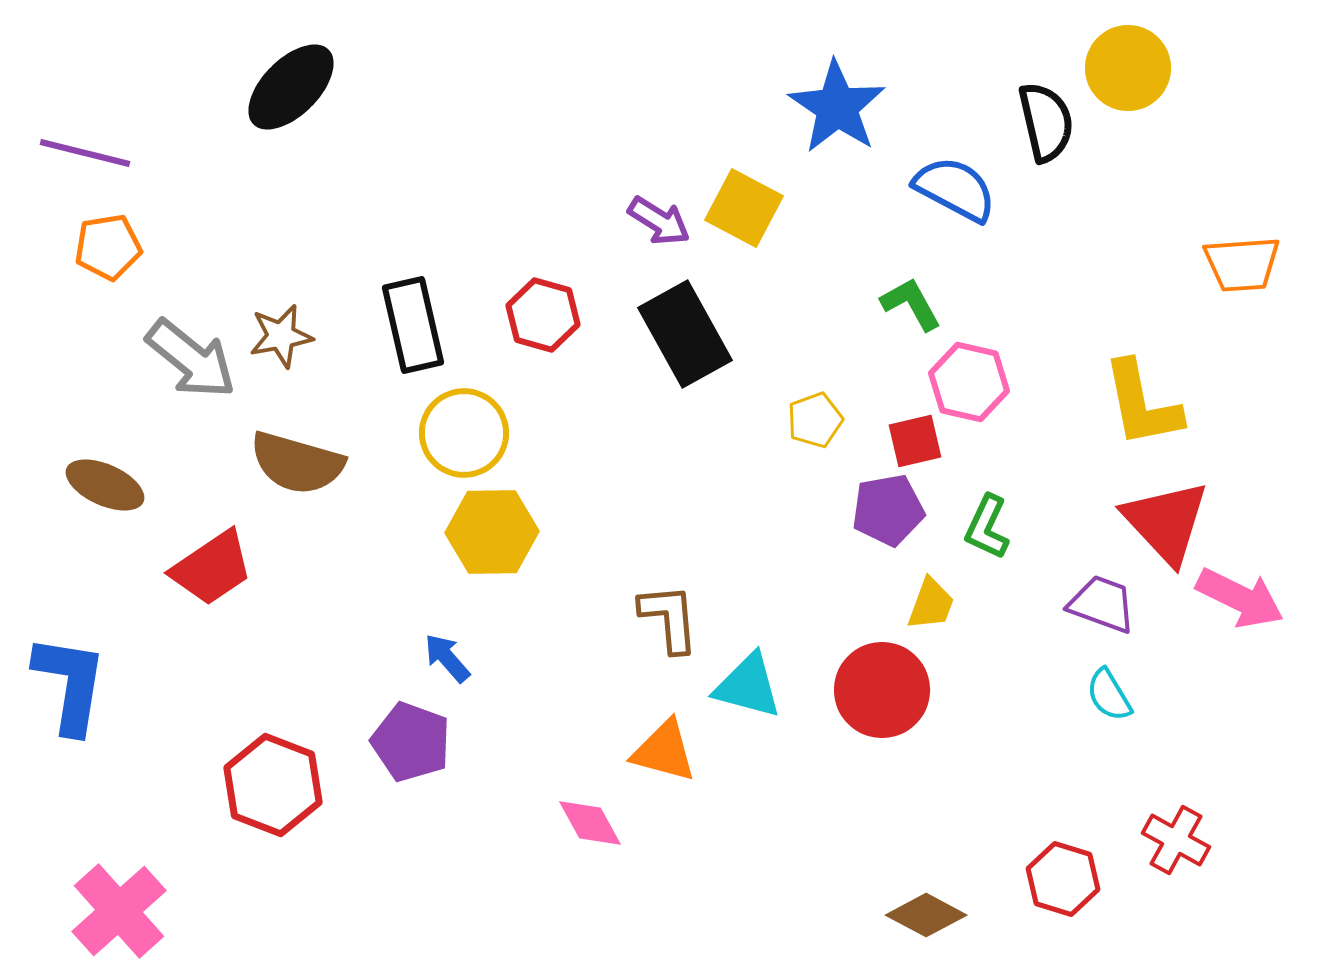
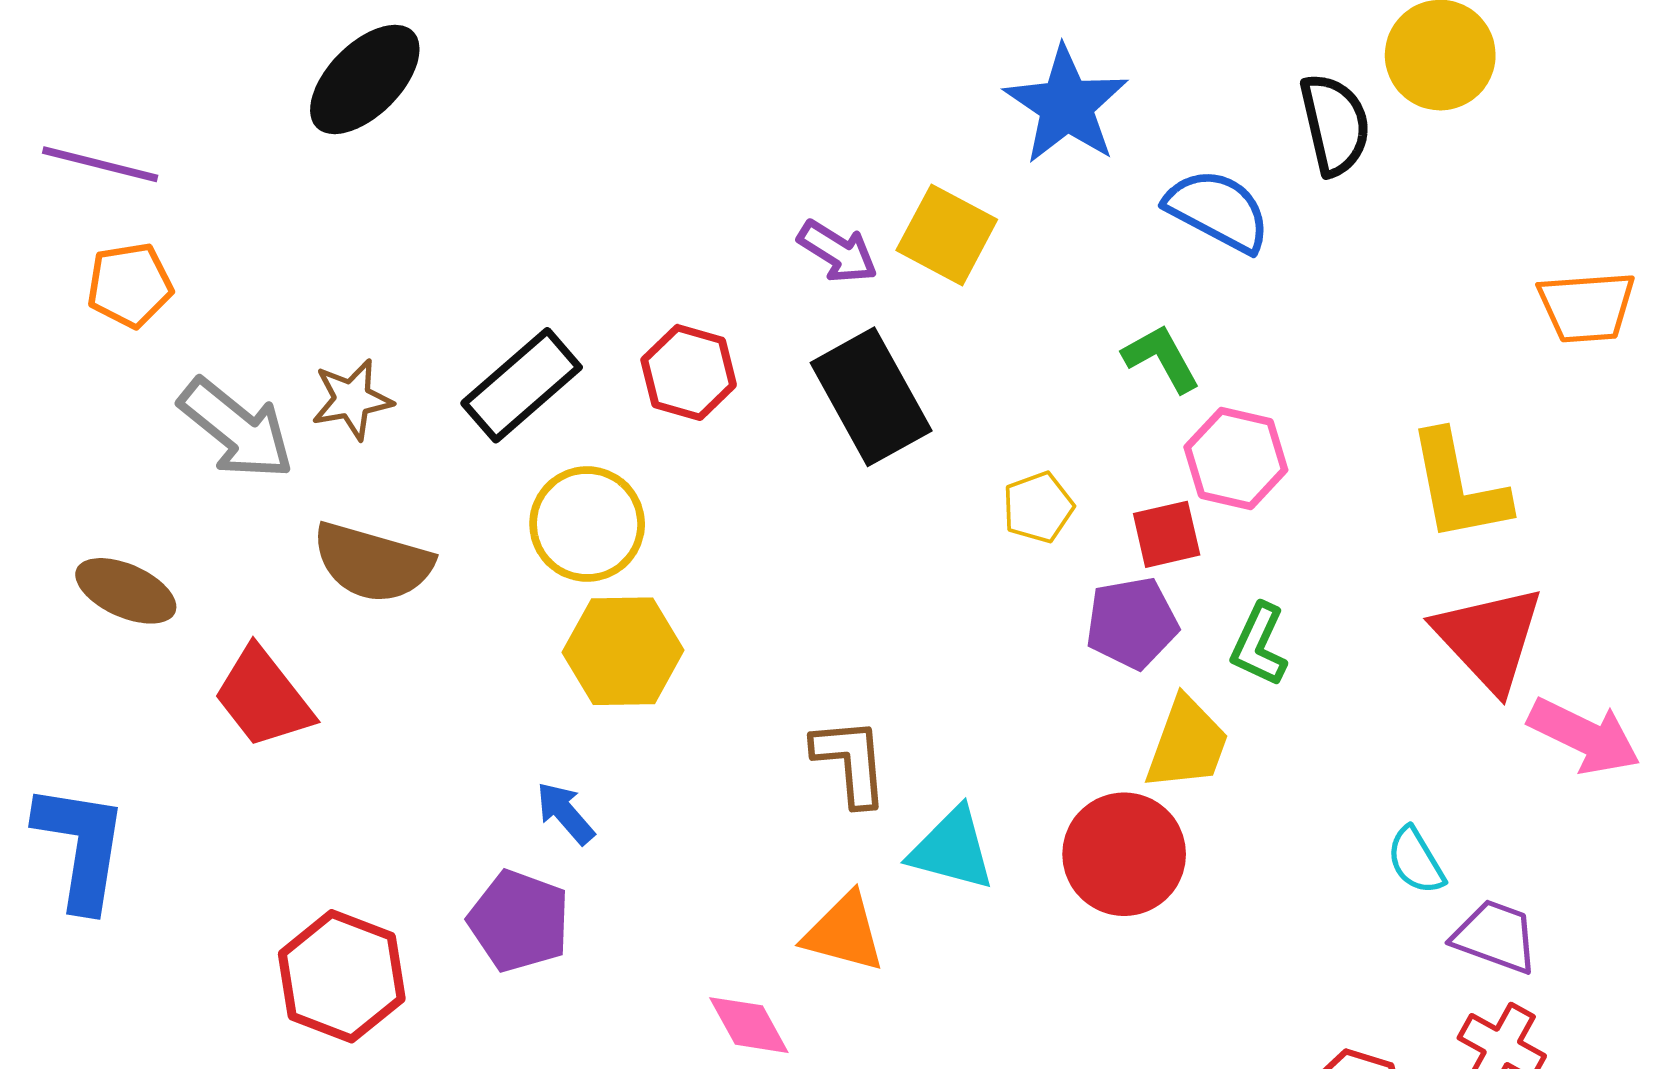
black rectangle: (413, 325) -> (522, 385), turned 62
red trapezoid: (212, 568) -> (263, 697), turned 86
yellow trapezoid: (931, 604) -> (1187, 744), size x1.4
purple trapezoid: (1102, 604) -> (1495, 936), moved

